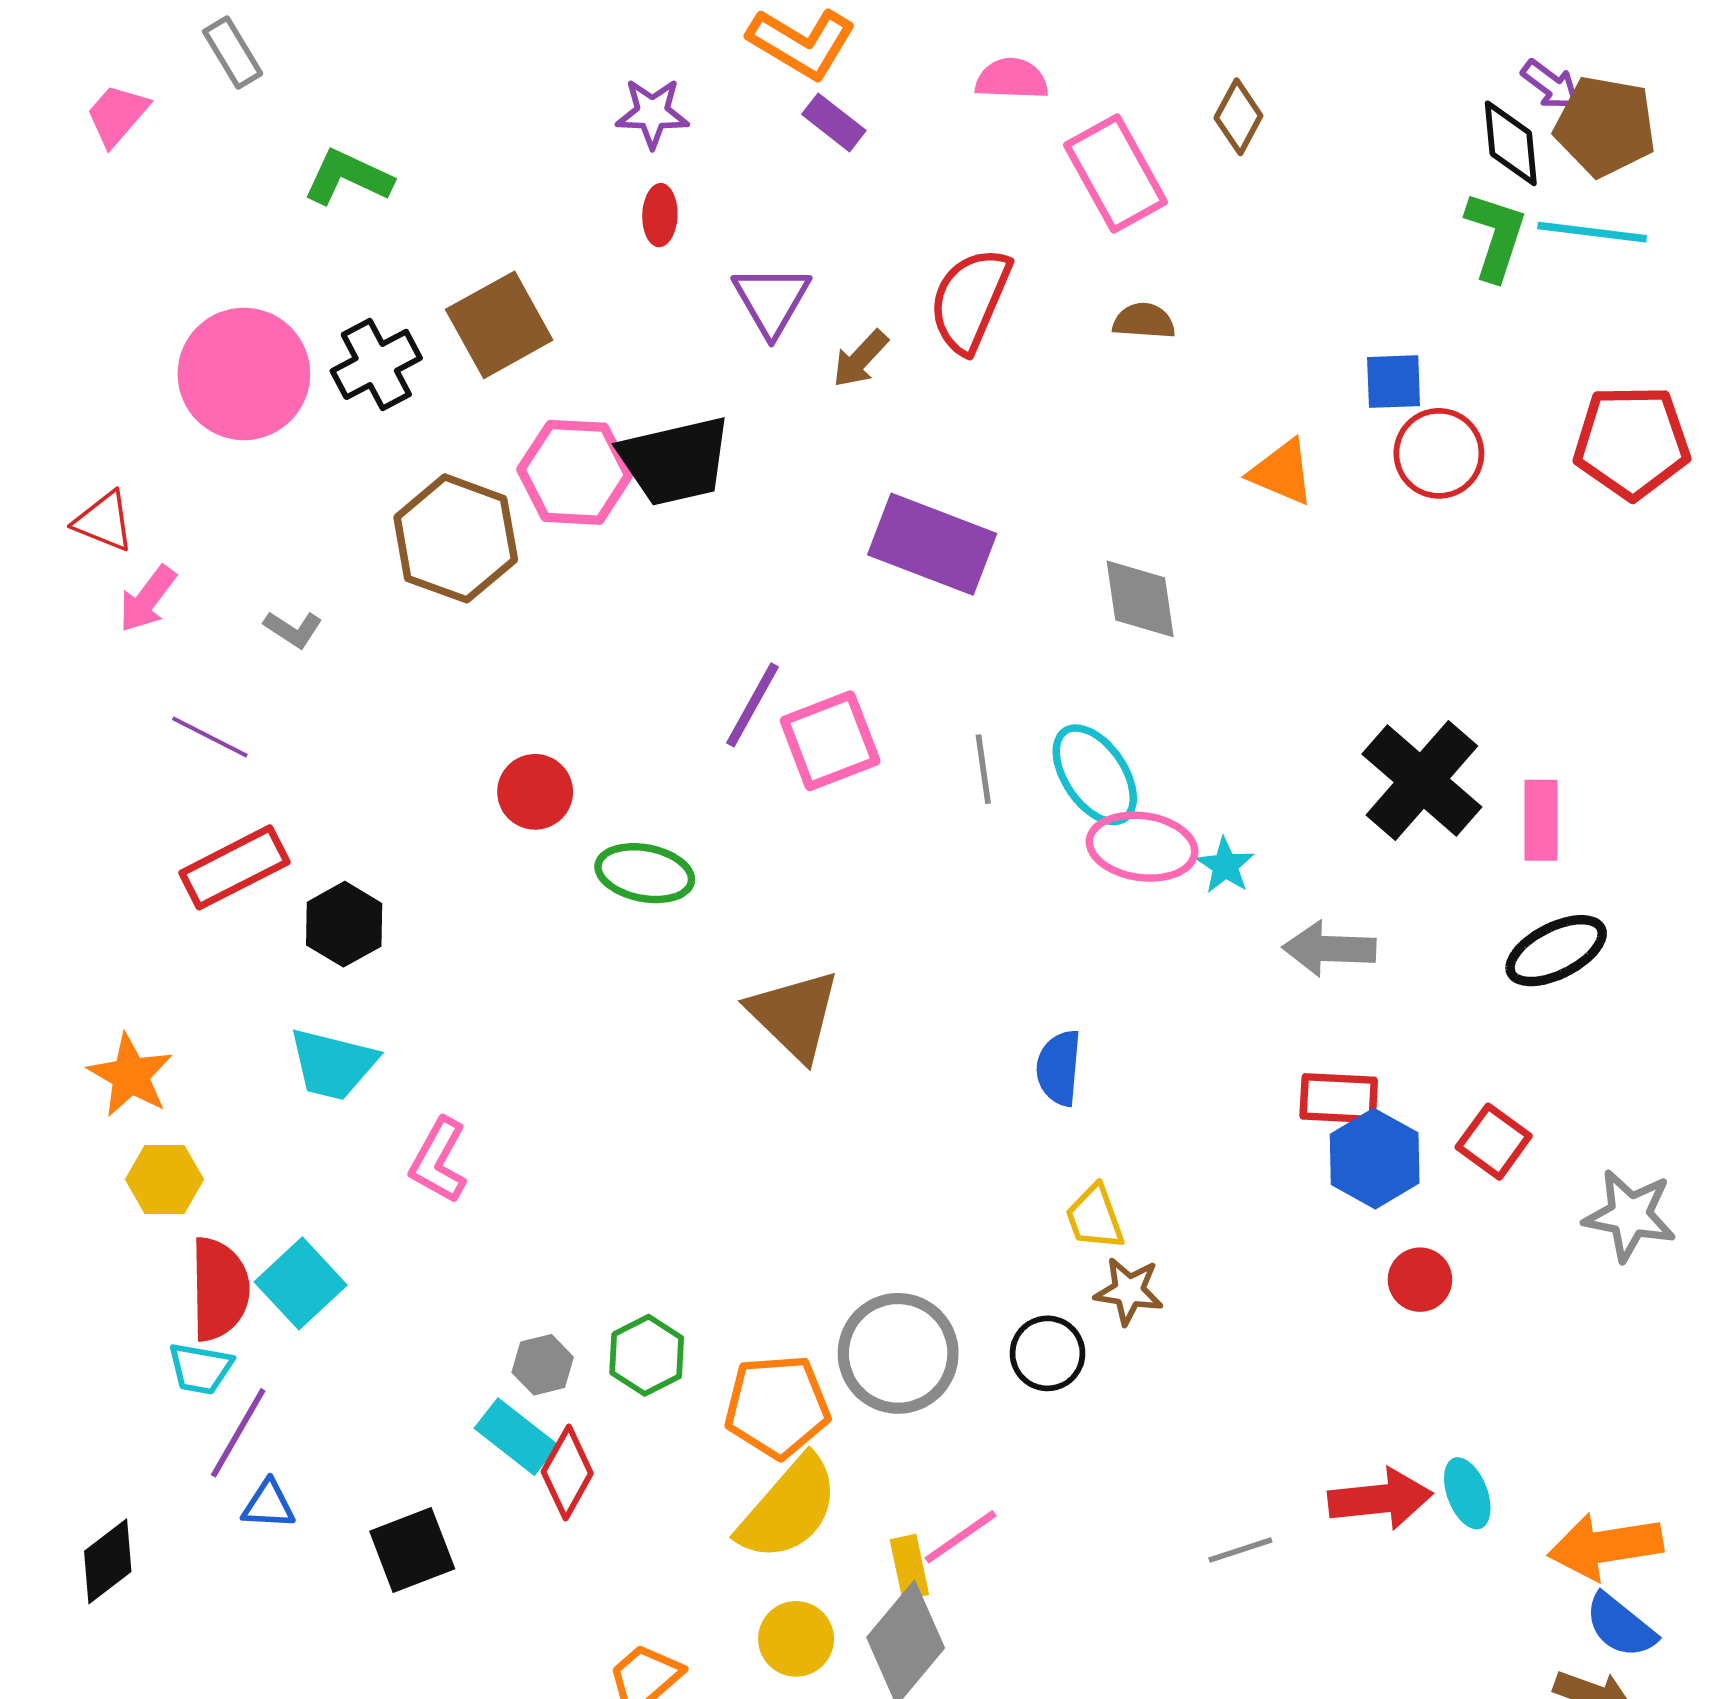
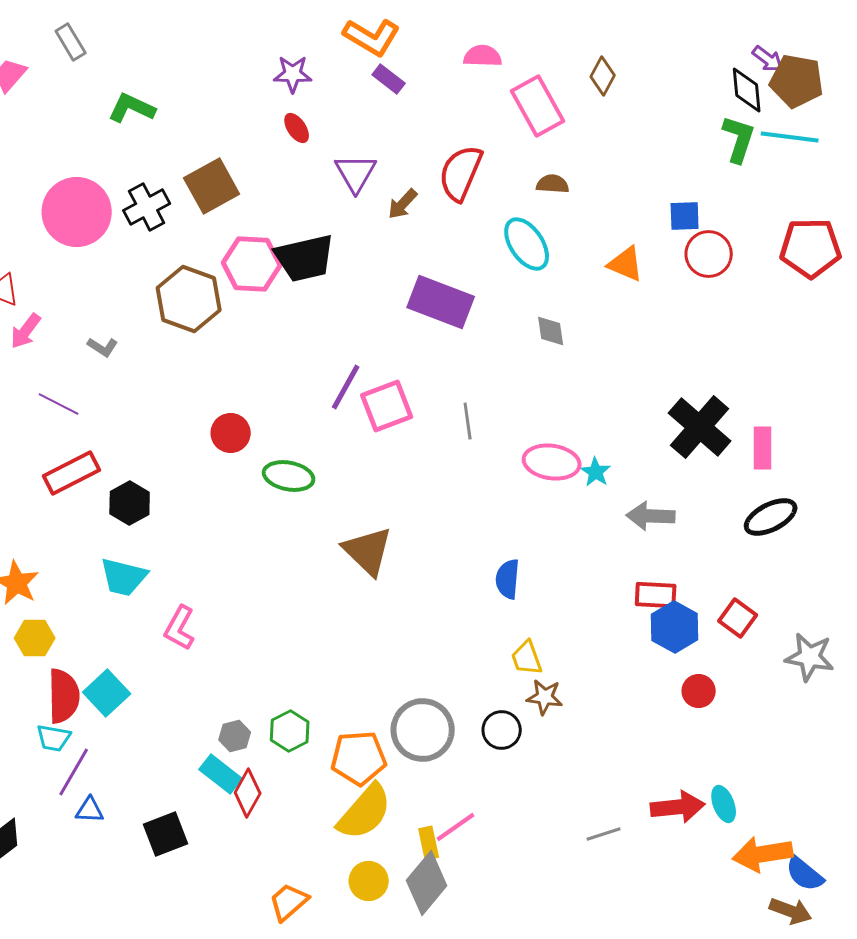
red ellipse: (660, 215) -> (297, 128), turned -36
gray diamond: (1140, 599) -> (551, 331), size x0.7
cyan ellipse: (1095, 775) -> (527, 244), moved
orange arrow: (1605, 1546) -> (763, 854), moved

